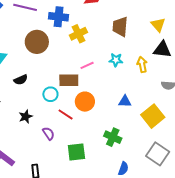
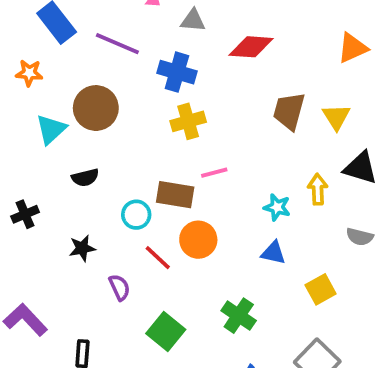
yellow triangle: (158, 25) -> (336, 117), moved
yellow cross: (78, 34) -> (188, 121), moved
brown circle: (37, 42) -> (96, 108), moved
cyan star: (116, 60) -> (277, 207), moved
yellow square: (153, 116) -> (321, 289), size x0.7
green square: (76, 152) -> (166, 331), turned 36

